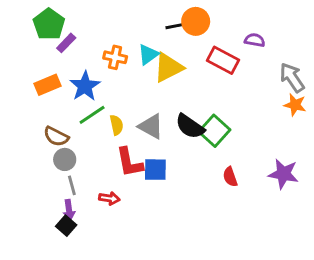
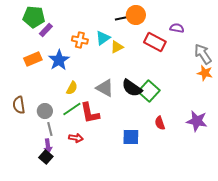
green pentagon: (49, 24) -> (34, 17), turned -30
yellow triangle: (168, 67) -> (117, 47), size x0.6
green line: (92, 115) -> (72, 109), moved
yellow semicircle: (117, 125) -> (72, 88), moved, turned 40
brown semicircle: (56, 136) -> (19, 105), moved, turned 54
blue square: (155, 170) -> (131, 137), moved

